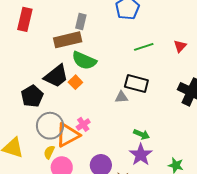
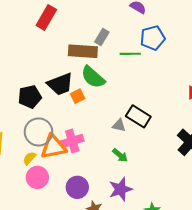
green line: (144, 47) -> (130, 54), moved
pink cross: (83, 124) -> (72, 141), size x1.5
green arrow: (142, 134) -> (120, 155), moved

